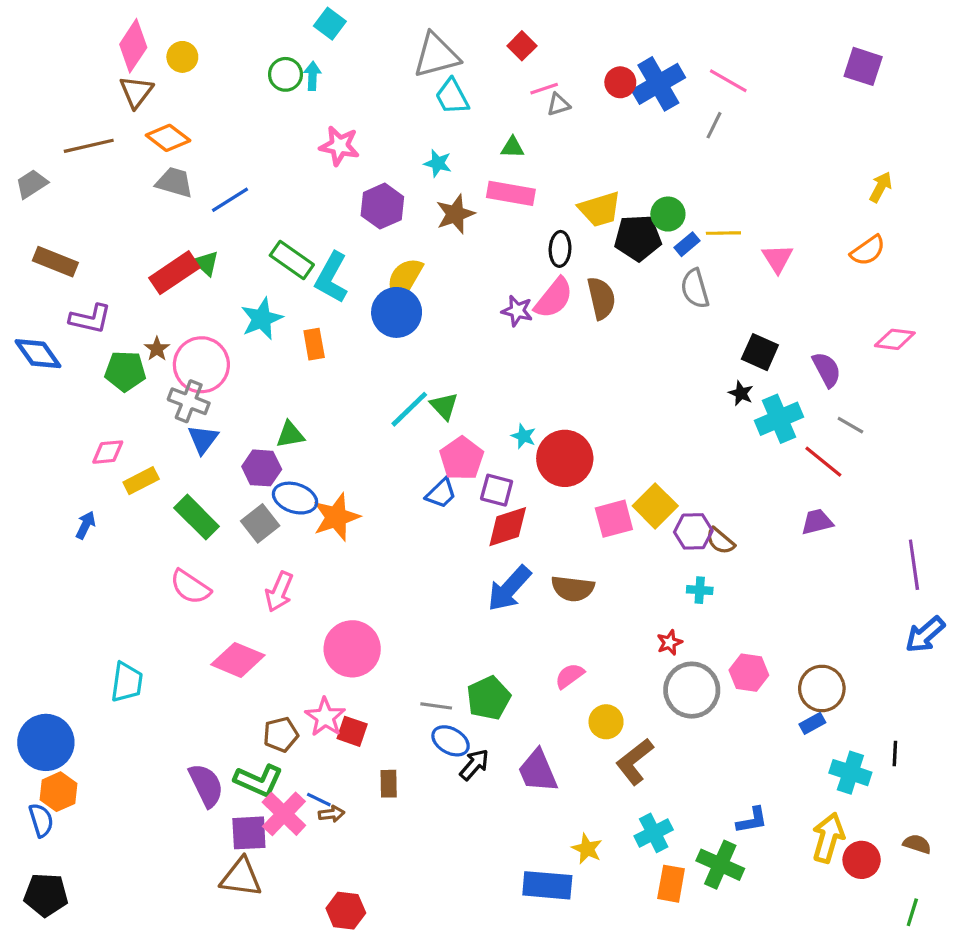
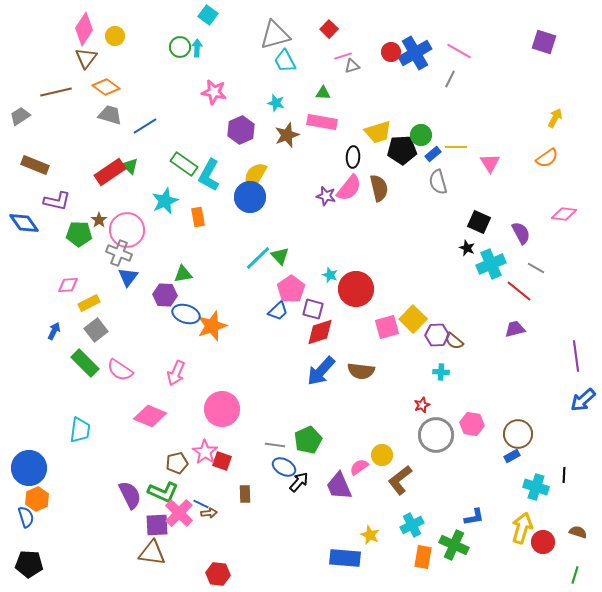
green rectangle: (197, 517) -> (85, 363), moved
gray square: (260, 523) -> (96, 330), moved
pink semicircle: (570, 676) -> (359, 467), moved

